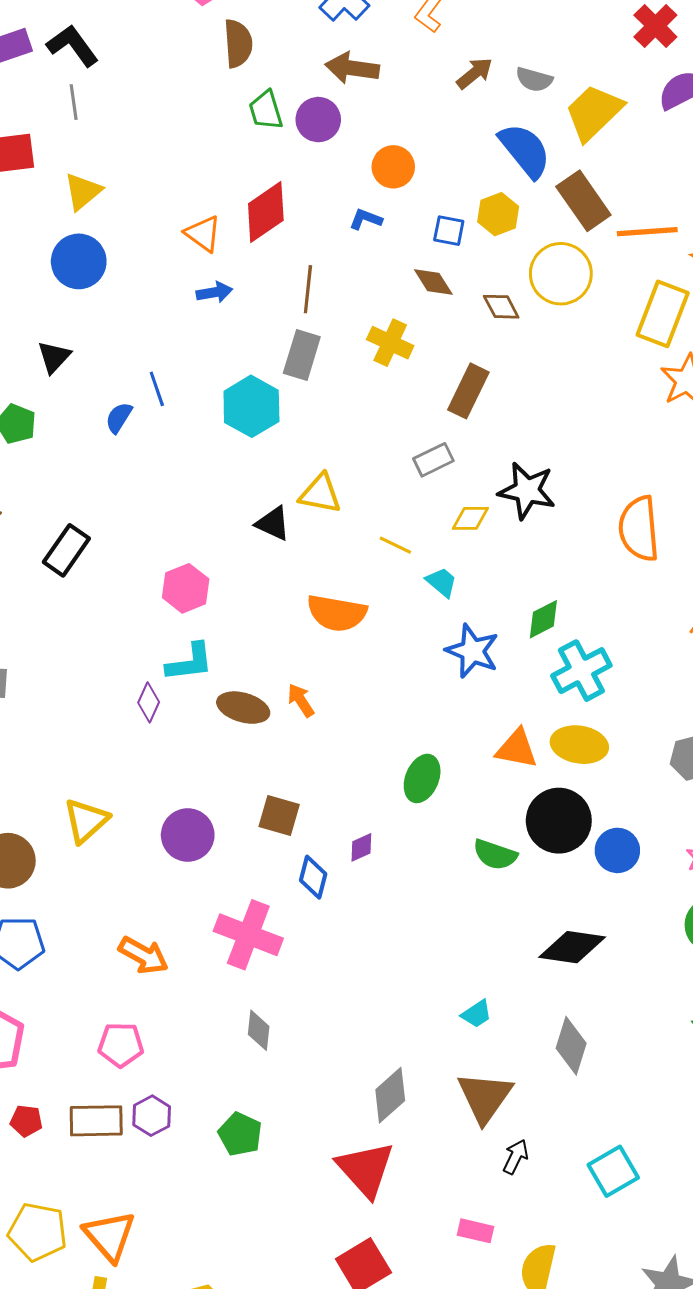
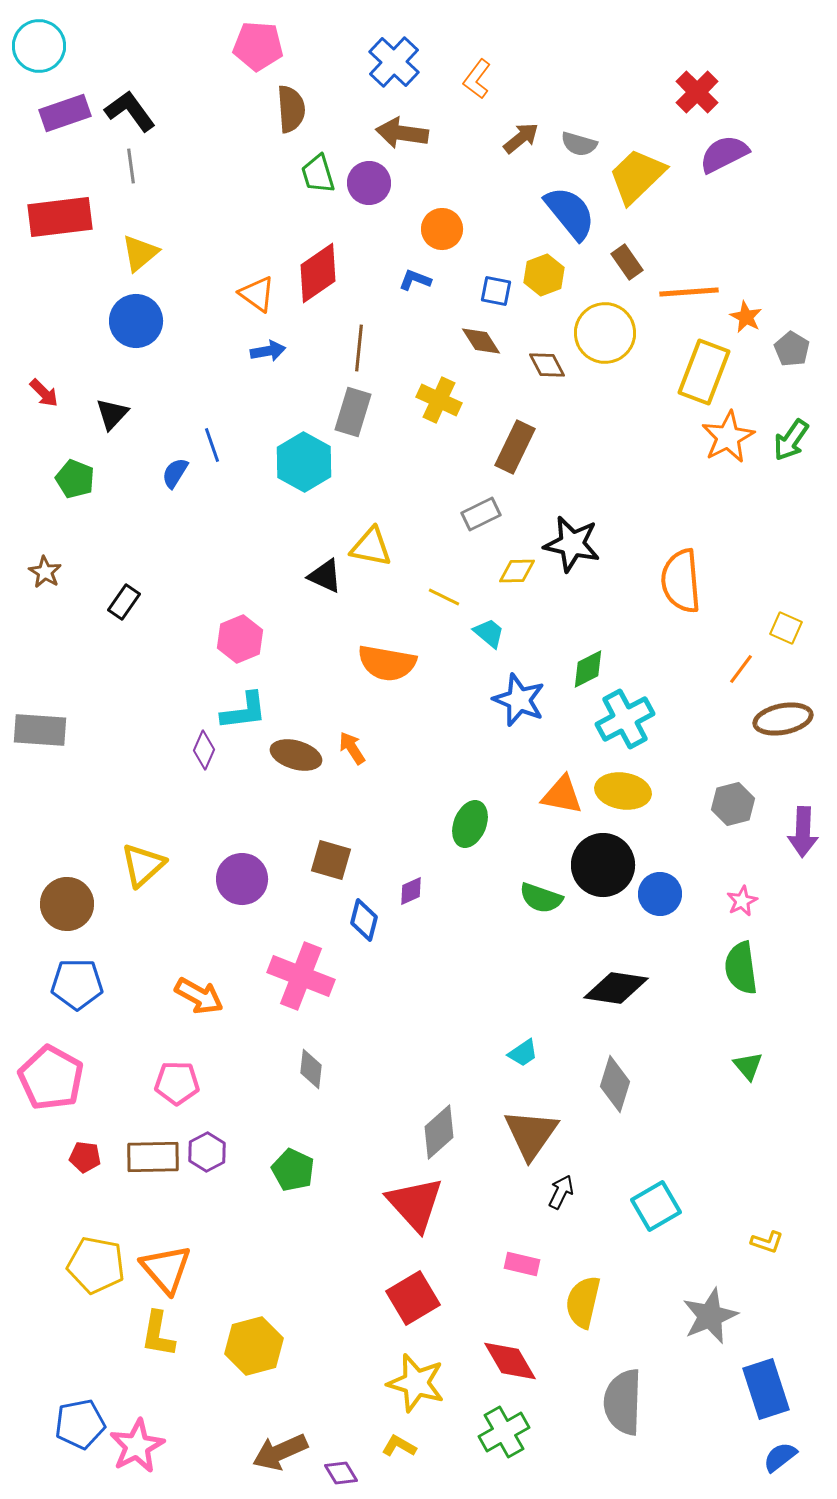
brown rectangle: (583, 201) -> (627, 262), size x0.6
black rectangle: (66, 550) -> (124, 602), size x0.7

